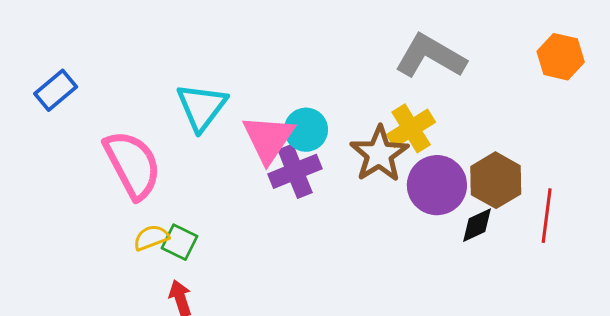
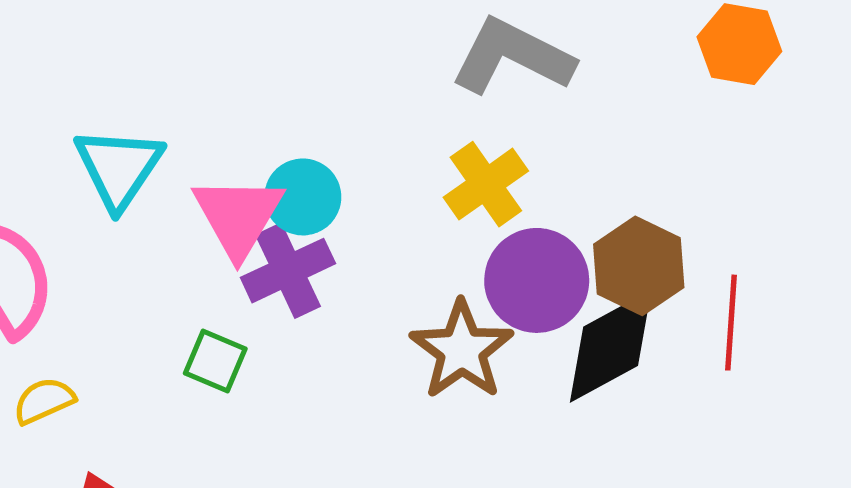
brown star: (379, 154) -> (462, 350), moved
black diamond: (477, 225) -> (611, 346), size x1.8
green square: (180, 242) -> (215, 361), moved

